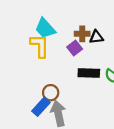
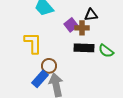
brown cross: (82, 34) -> (82, 28), moved
yellow L-shape: (40, 46) -> (33, 43), moved

